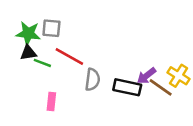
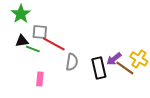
gray square: (51, 28) -> (40, 32), moved
green star: (28, 33) -> (21, 14), moved, turned 30
black rectangle: (127, 87) -> (99, 68), turned 65

